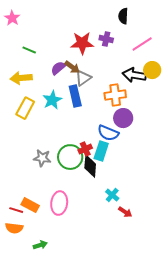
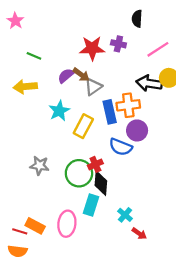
blue rectangle: (75, 96) -> (110, 112), moved
yellow rectangle: (25, 108) -> (83, 126), moved
cyan rectangle: (101, 151) -> (91, 205), moved
gray star: (42, 158) -> (39, 166), moved

